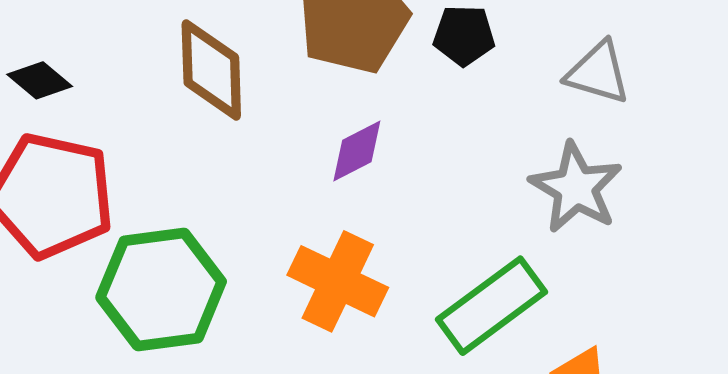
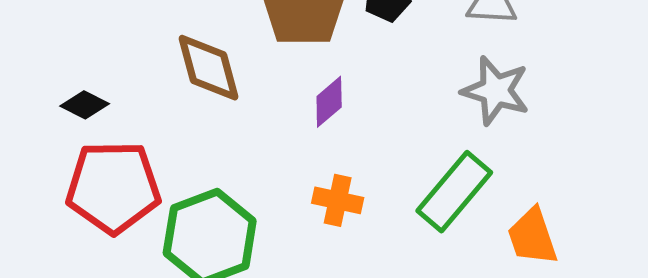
orange cross: (338, 281) -> (338, 200), size x0.7

